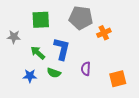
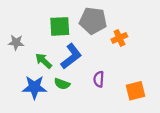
green square: (41, 20) -> (60, 26), moved
blue L-shape: (62, 49) -> (71, 56), turned 40
blue star: (30, 76) -> (34, 87), size x1.5

